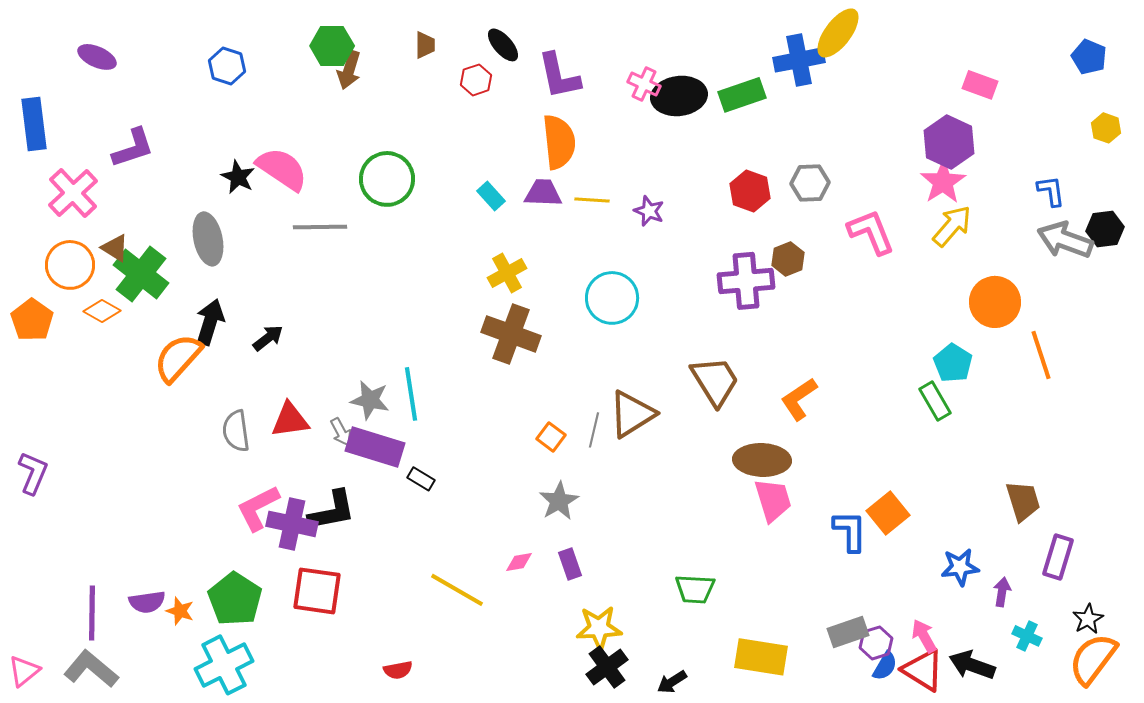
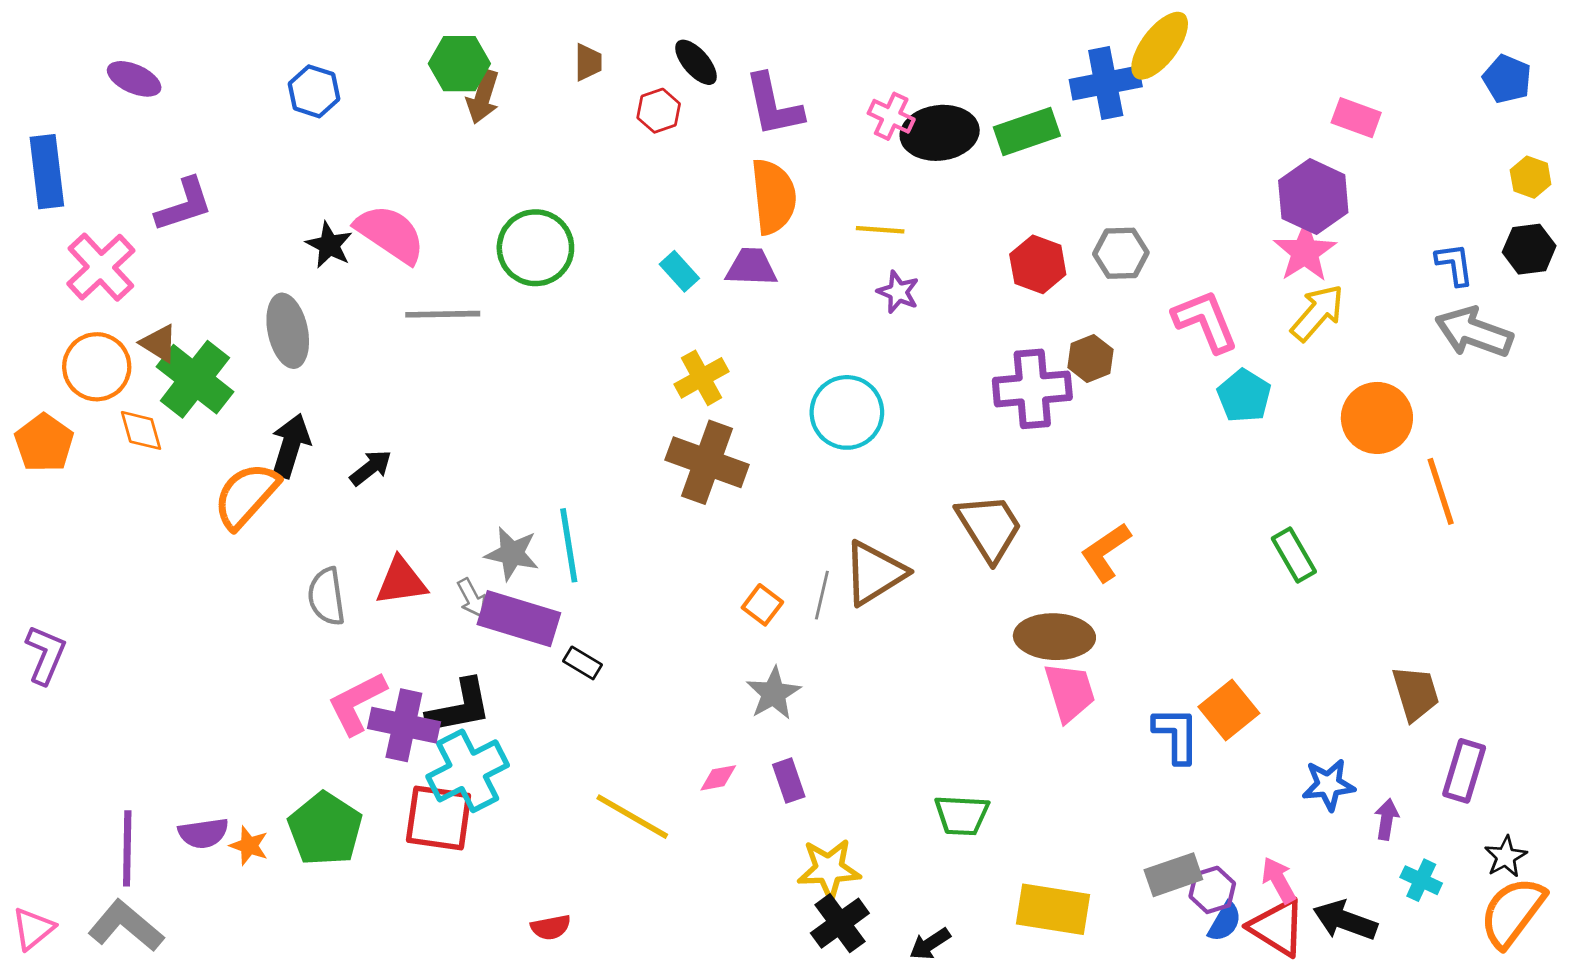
yellow line: (592, 200) -> (880, 230), moved
black hexagon: (1105, 229) -> (1529, 249), moved
orange diamond: (102, 311) -> (141, 430), turned 45
cyan pentagon: (953, 363) -> (1244, 396), moved
cyan cross: (224, 665) -> (468, 771), moved

